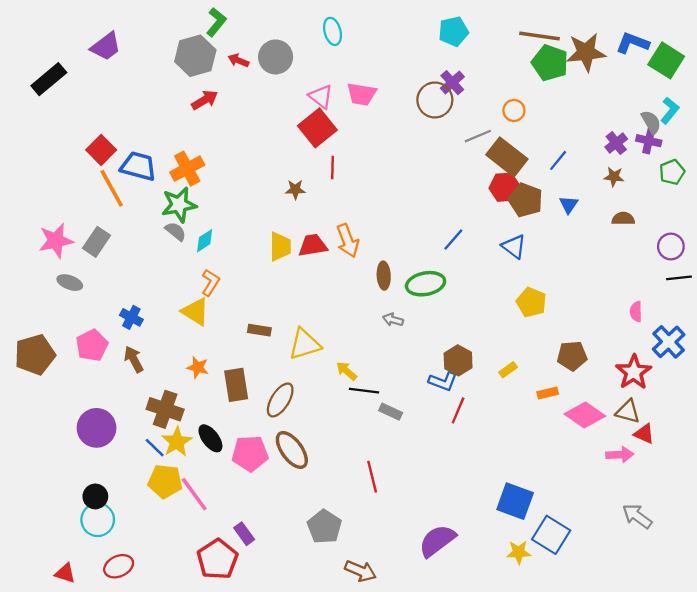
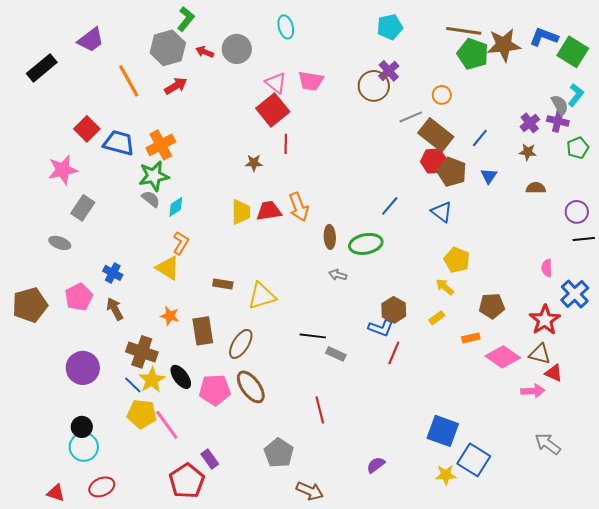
orange line: (112, 188) -> (129, 81), moved
pink star: (56, 241) -> (63, 170), moved
yellow arrow: (346, 371) -> (445, 287), moved
purple semicircle: (437, 541) -> (376, 465), size x0.6

